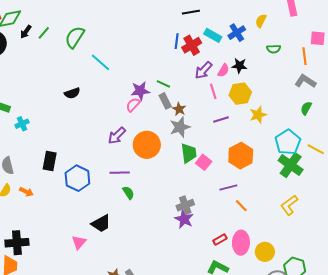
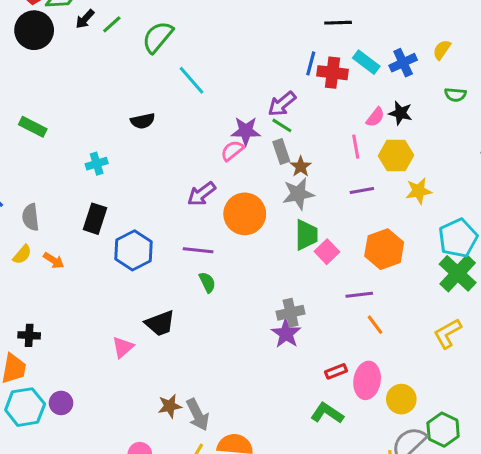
red cross: (192, 45) -> (332, 73), turned 30
purple arrow: (203, 70) -> (282, 104), moved
cyan cross: (22, 124) -> (97, 164), moved
black cross: (17, 243) -> (29, 335), size x0.6

